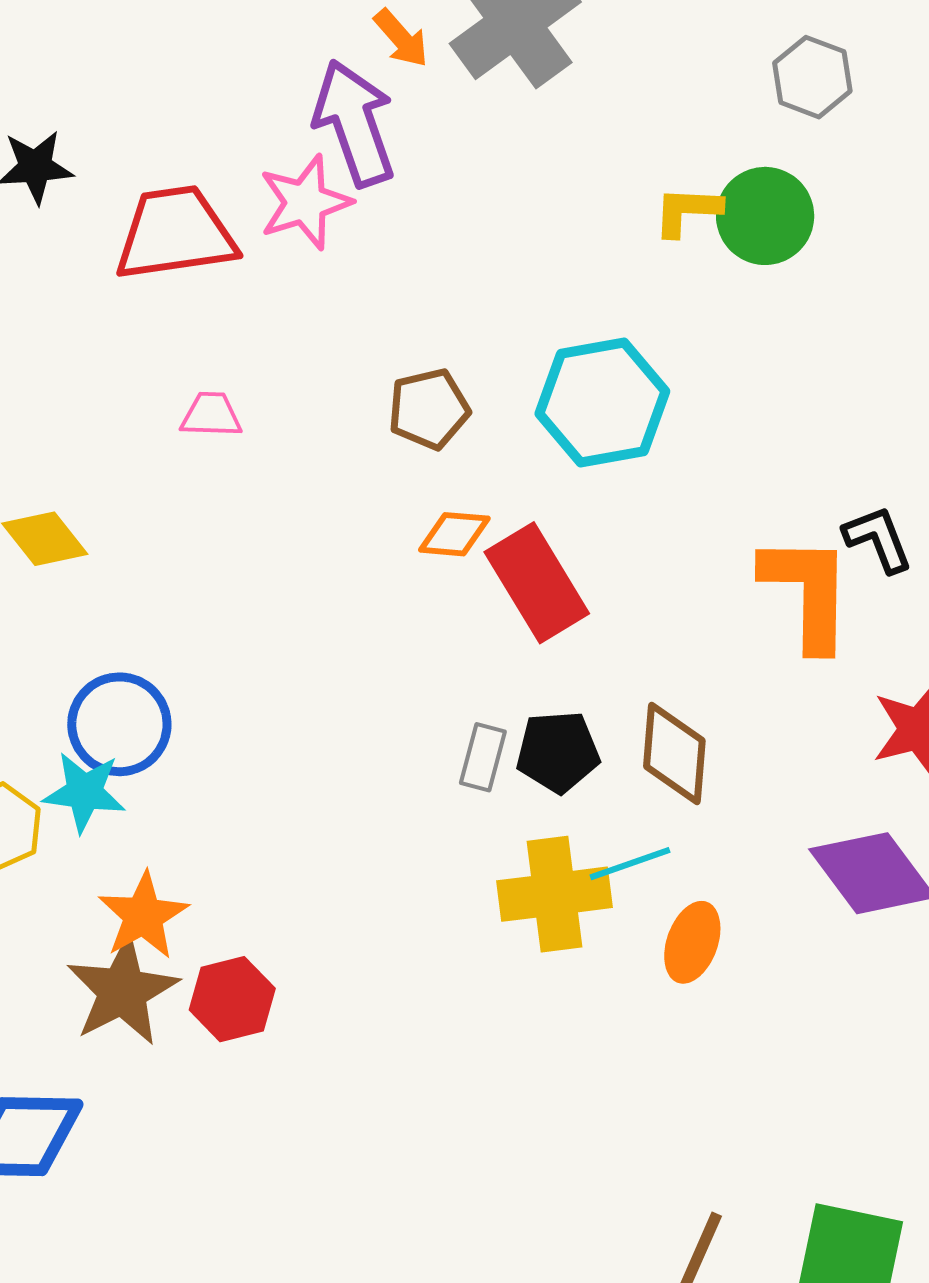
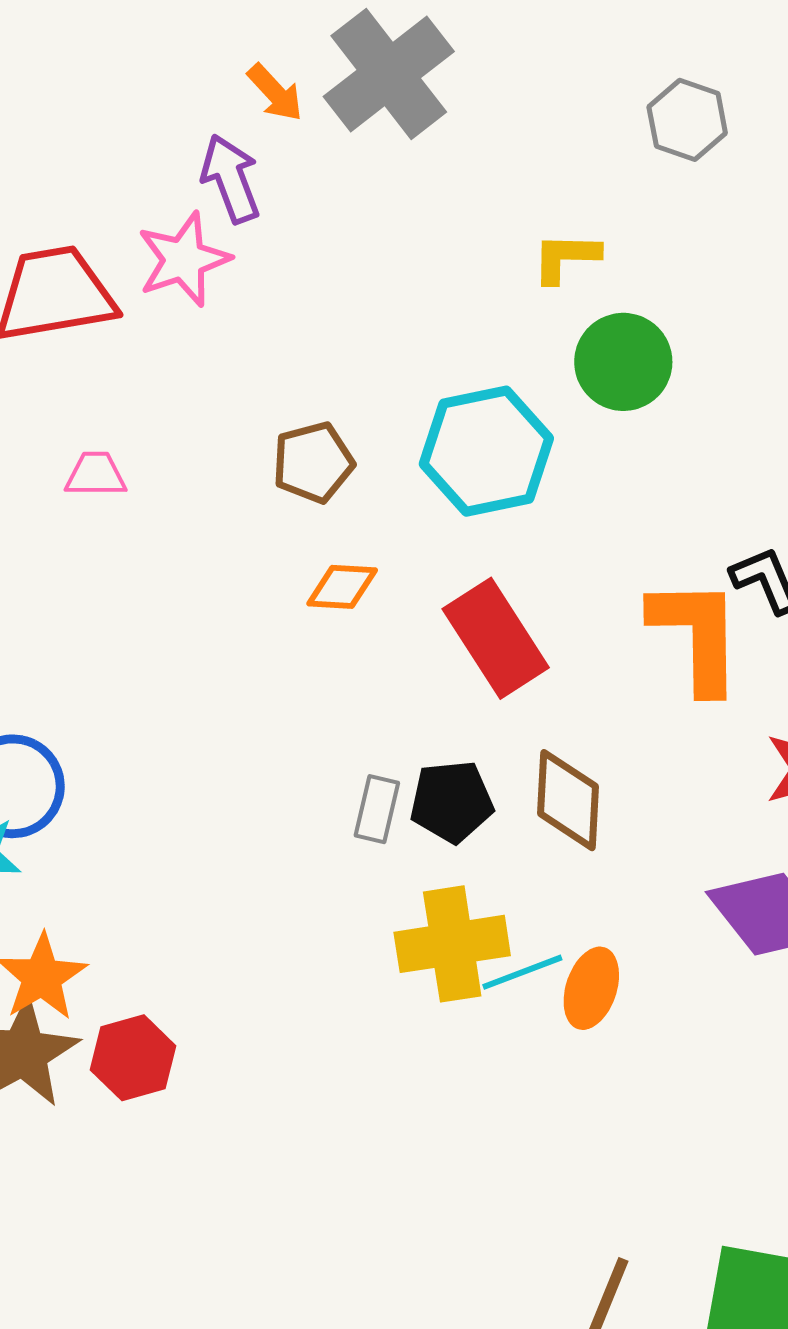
purple arrow: (354, 123) -> (231, 179), size x0.7
green circle: (765, 216) -> (623, 362), moved
red rectangle: (537, 583) -> (496, 638), moved
cyan line: (630, 864) -> (522, 972), moved

